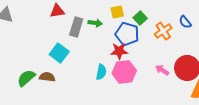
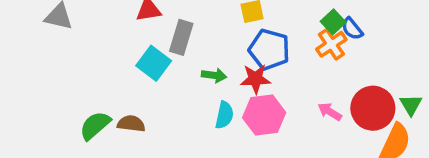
green square: (140, 18) -> (333, 22), moved
blue semicircle: (185, 22) -> (352, 29), moved
green arrow: (95, 23) -> (214, 75), moved
cyan square: (59, 53) -> (154, 63), moved

